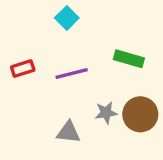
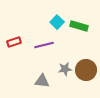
cyan square: (67, 18) -> (57, 22), moved
green rectangle: (129, 59) -> (79, 26), moved

